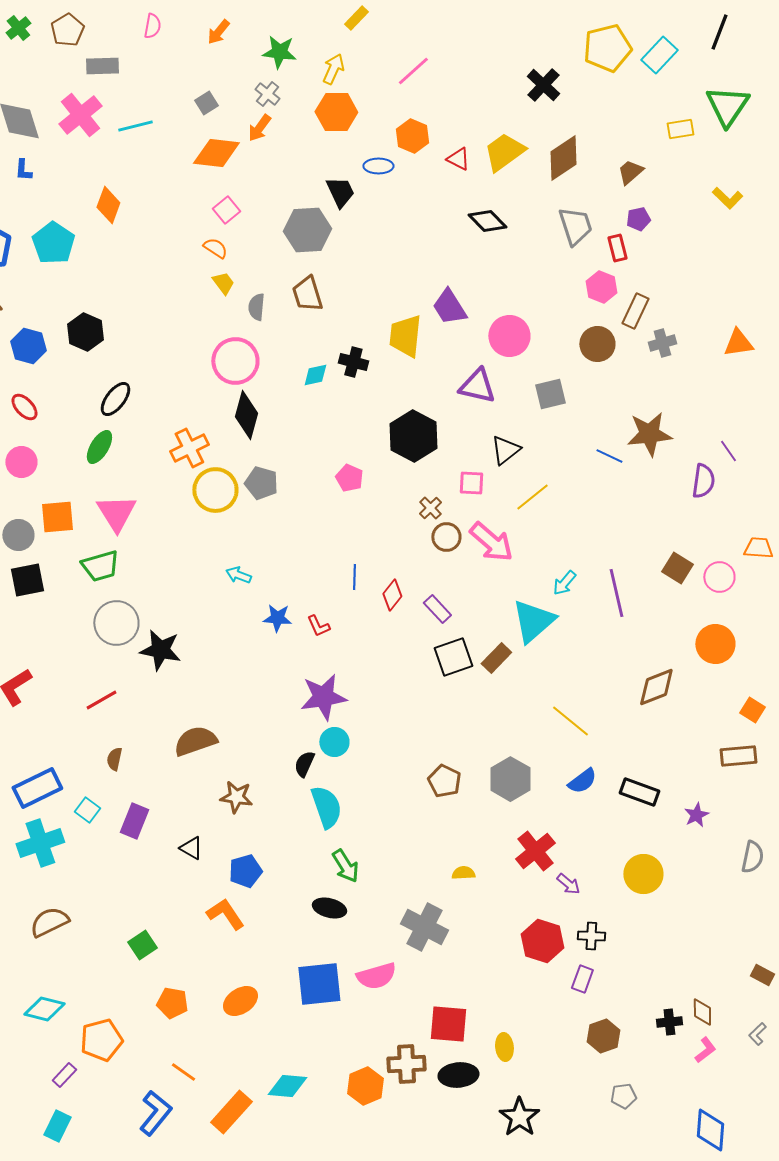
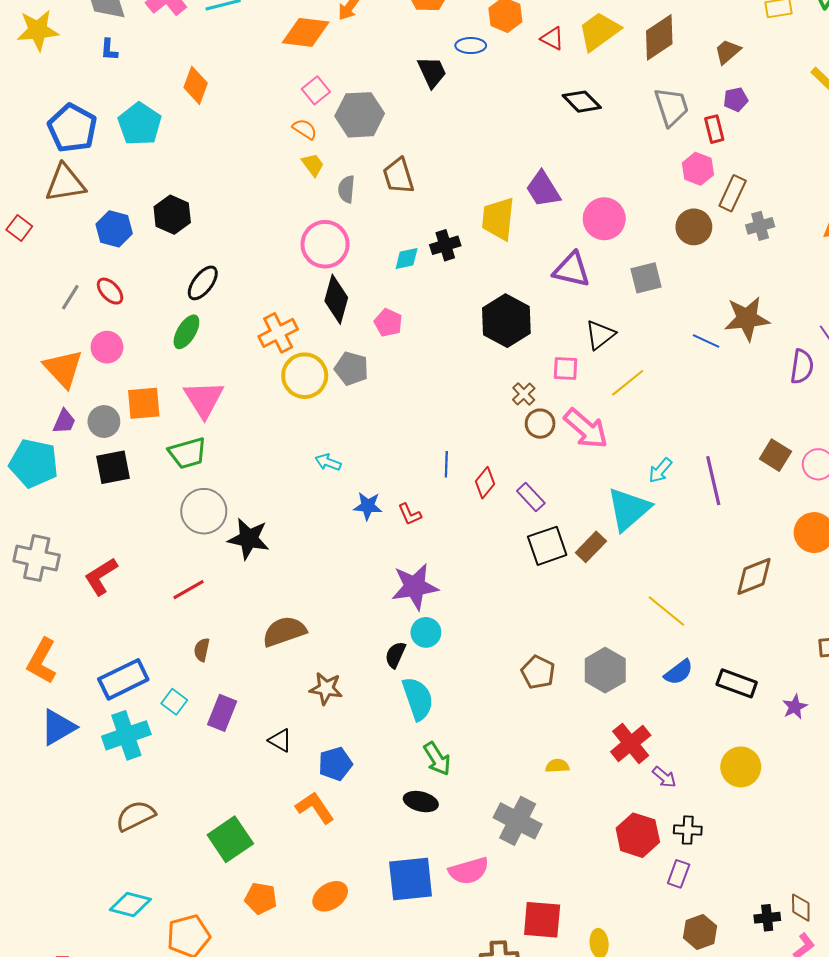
gray hexagon: (307, 230) -> (360, 115), moved
black cross: (353, 362) -> (445, 245), turned -32
pink pentagon: (349, 478) -> (388, 323), moved
green square: (142, 945) -> (230, 839), size x1.5

